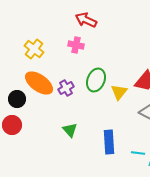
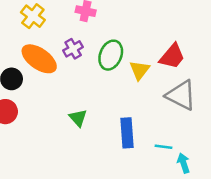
purple cross: (66, 88) -> (73, 49), moved

